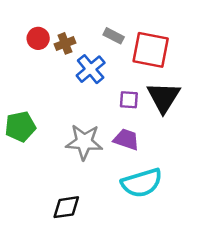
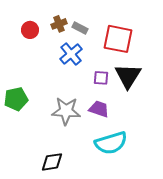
gray rectangle: (114, 36) -> (80, 28), moved
brown cross: (65, 43) -> (59, 24), moved

